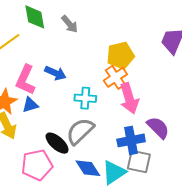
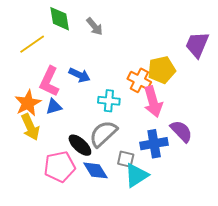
yellow pentagon: (120, 55) -> (162, 70), moved
orange cross: (115, 77) -> (139, 80), turned -30
gray square: (139, 161) -> (126, 159), moved, size x0.7
blue diamond: (88, 168) -> (95, 170), moved

